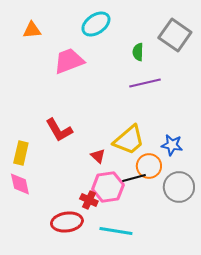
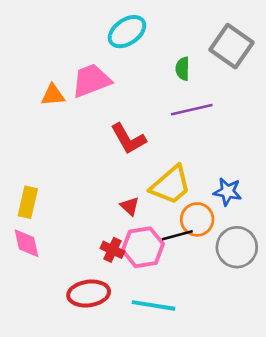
orange triangle: (32, 30) -> (53, 95), moved
red L-shape: (59, 130) -> (128, 139), moved
red cross: (89, 200) -> (112, 250), moved

